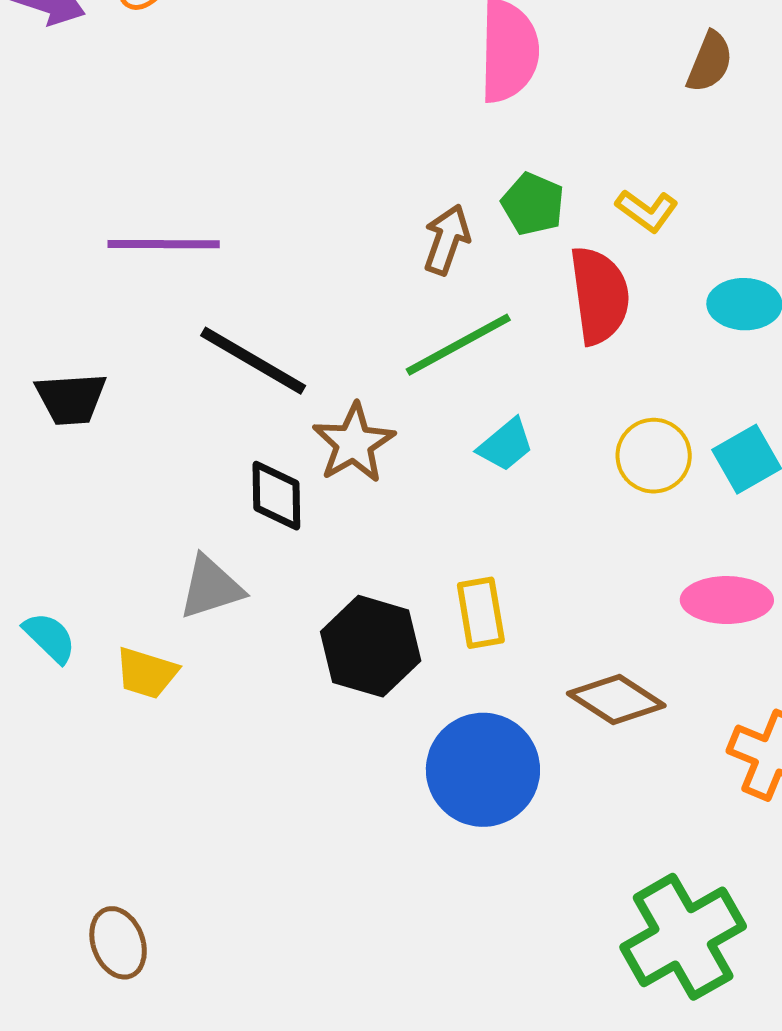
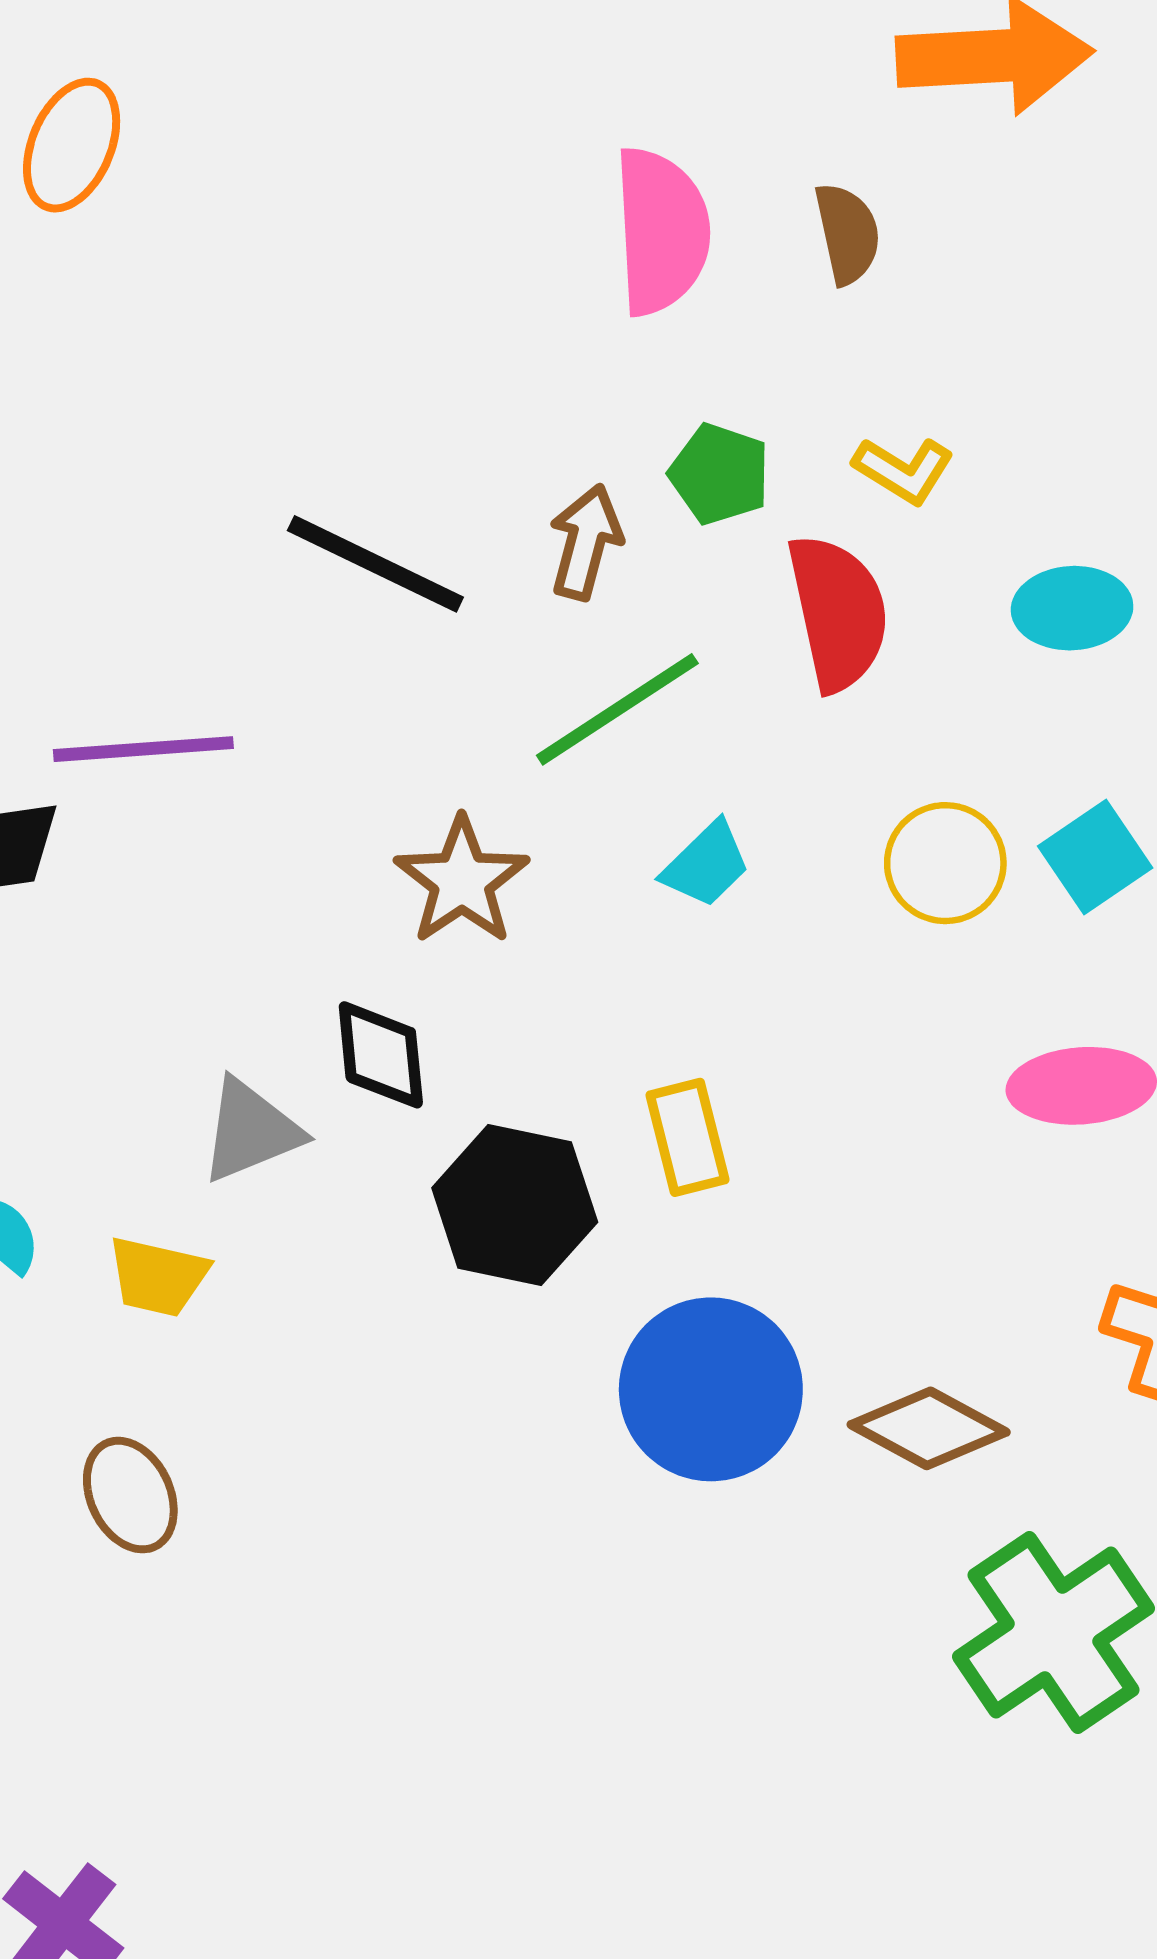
brown semicircle: (710, 62) -> (847, 234), moved, turned -30
purple line: (164, 244) -> (143, 749), moved
black line: (253, 361) -> (375, 564), moved
black diamond: (276, 496) -> (381, 1055), moved
brown diamond: (616, 699) -> (929, 1428), moved
brown ellipse: (118, 943) -> (130, 1495), moved

